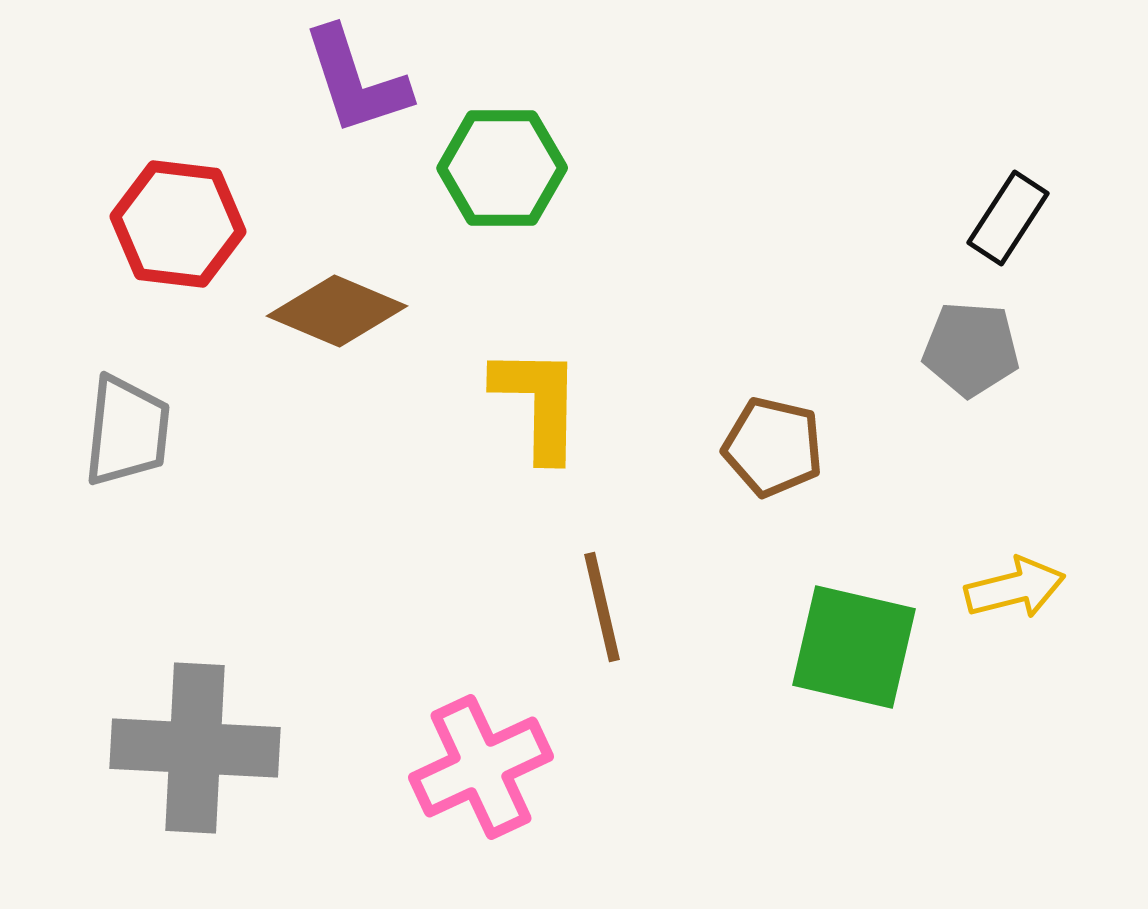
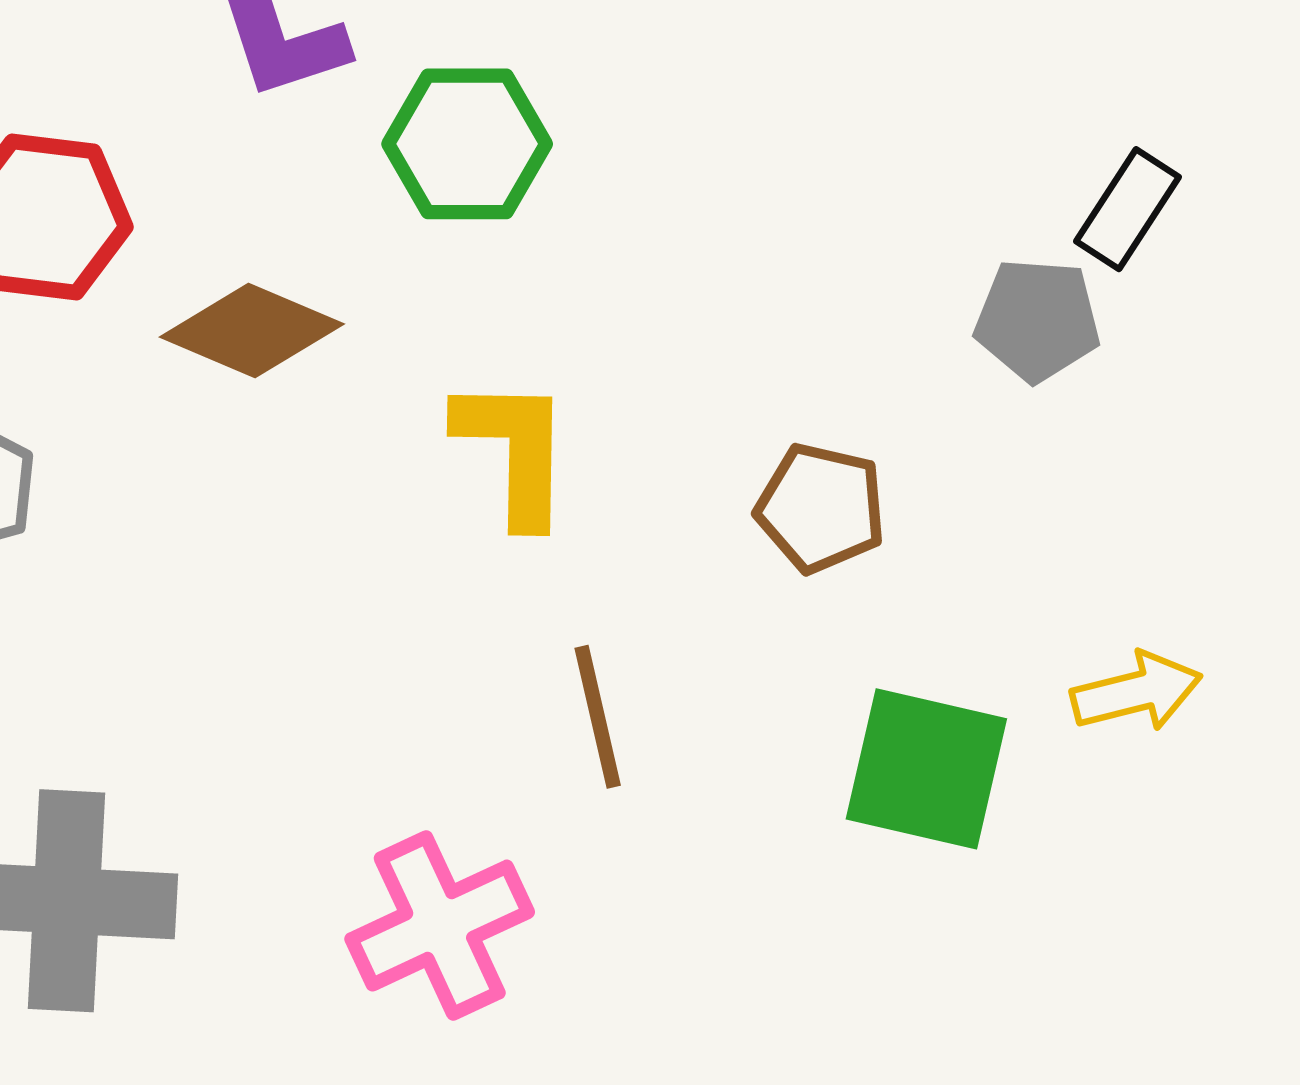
gray pentagon: (971, 349) -> (1037, 320), moved

